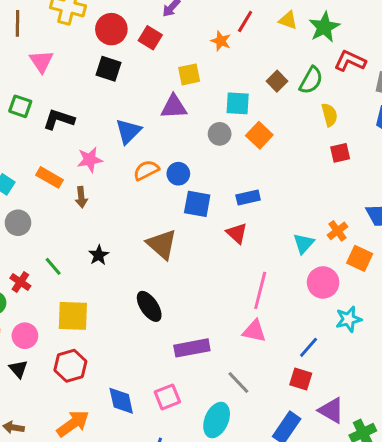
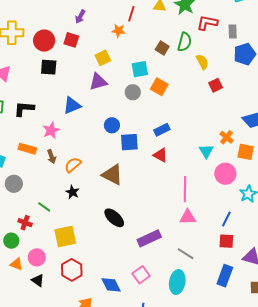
blue triangle: (128, 131) -> (72, 105), turned 36
orange semicircle: (146, 170) -> (73, 165), moved

